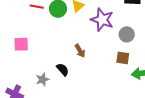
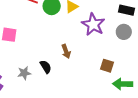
gray circle: (127, 34) -> (124, 32), moved

